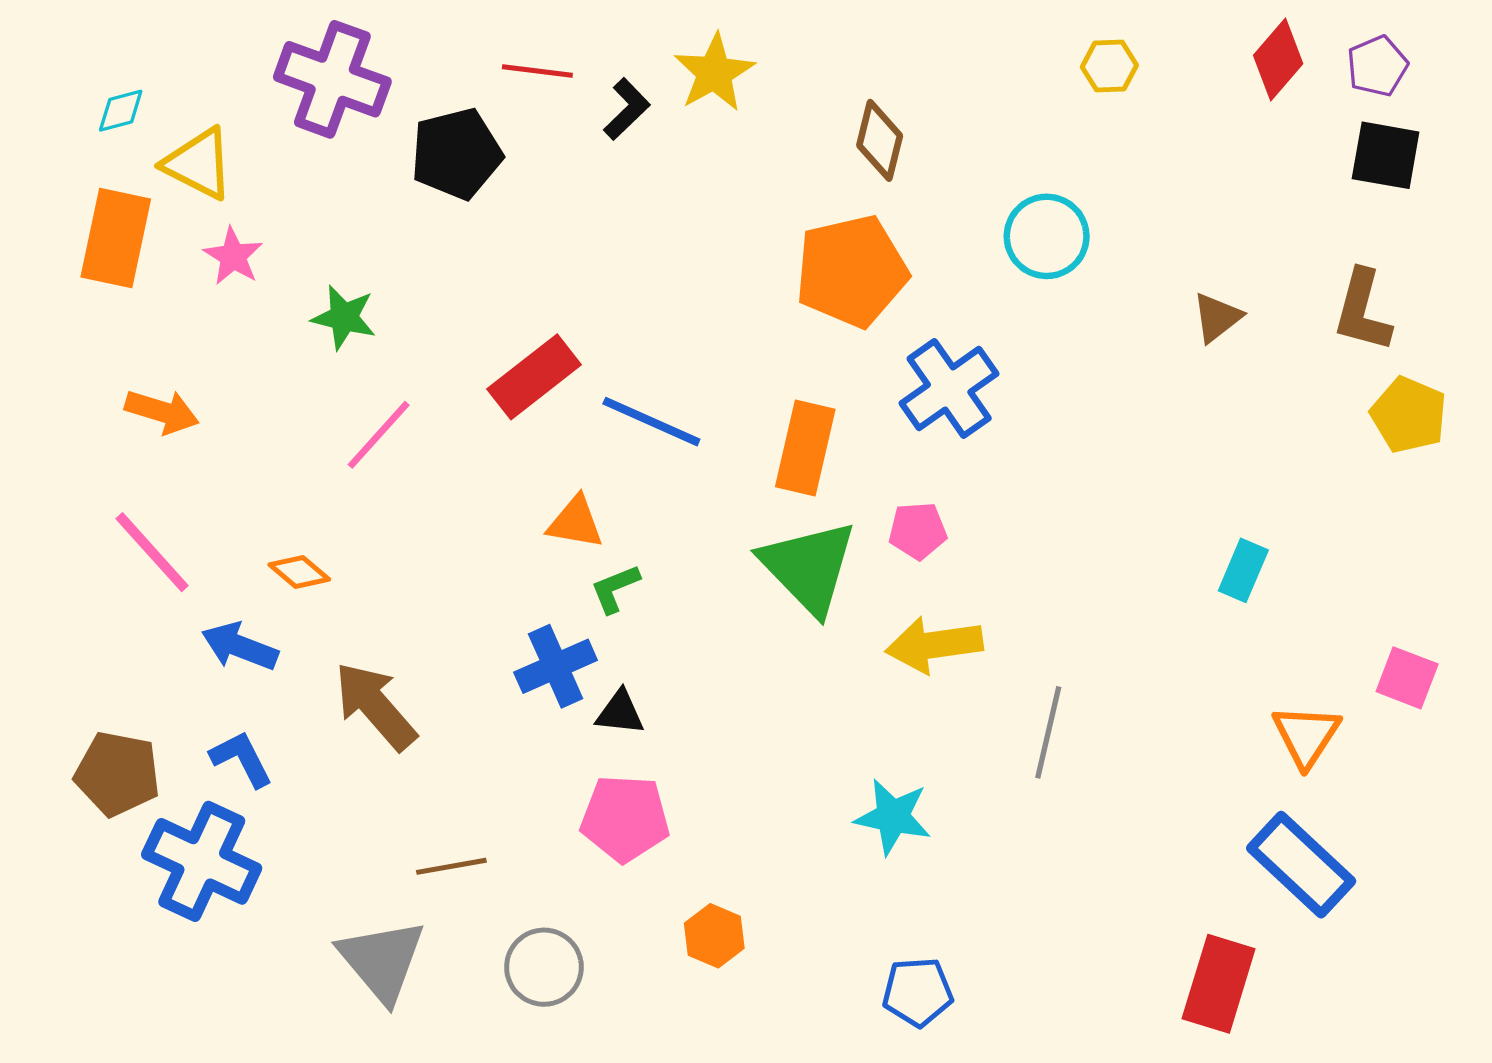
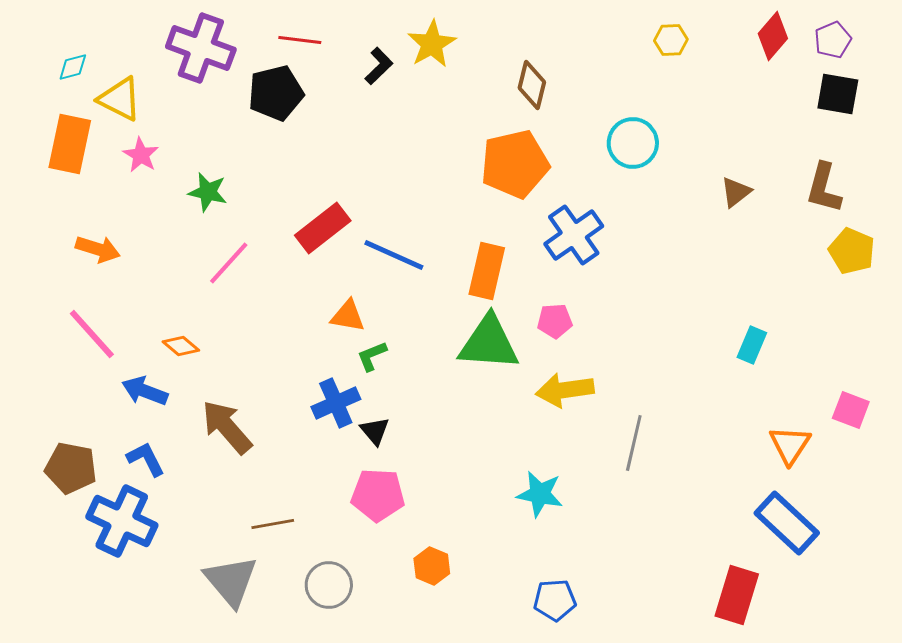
red line: (537, 71) -> (300, 40), moved
green triangle: (809, 567) -> (489, 343), turned -42
black triangle: (620, 713) -> (375, 431), turned 44

